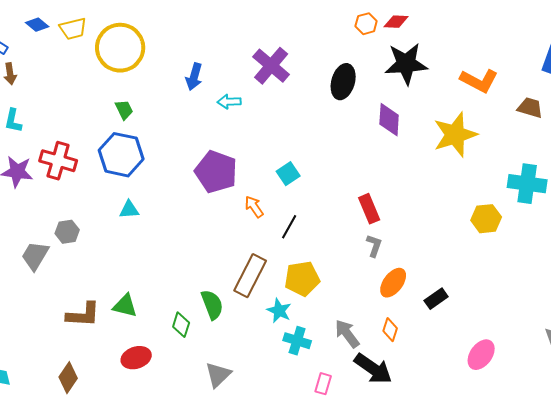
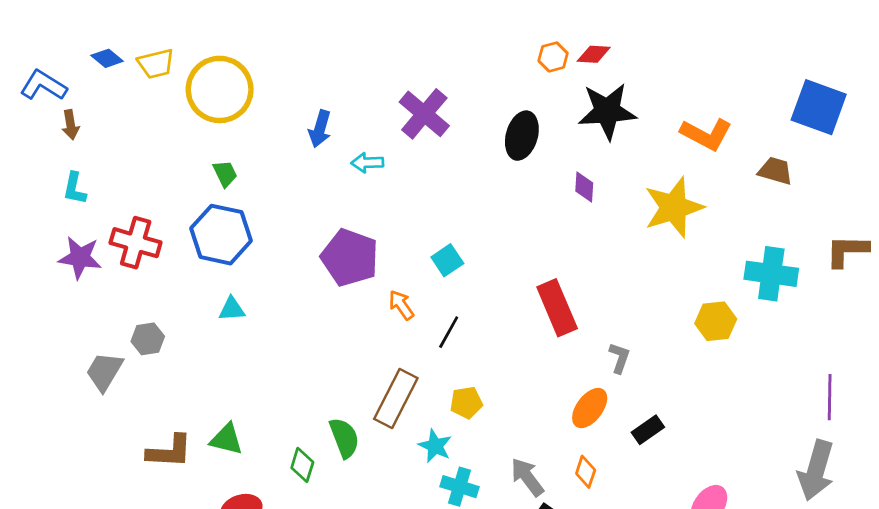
purple diamond: (389, 120) -> (584, 187), size x0.7
red rectangle: (369, 209) -> (557, 308), size x1.4
gray L-shape: (374, 246) -> (619, 358), moved
yellow pentagon: (302, 279) -> (466, 403), size x0.7

